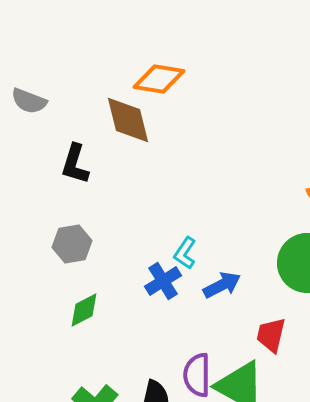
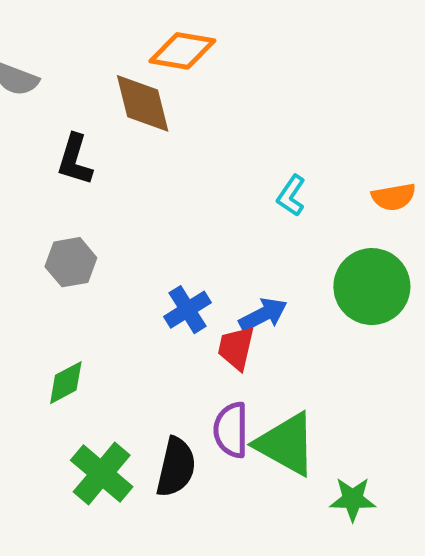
cyan L-shape: (185, 253) -> (291, 196), moved
green diamond: (84, 310) -> (66, 383), moved
red trapezoid: (271, 335) -> (236, 348), moved

